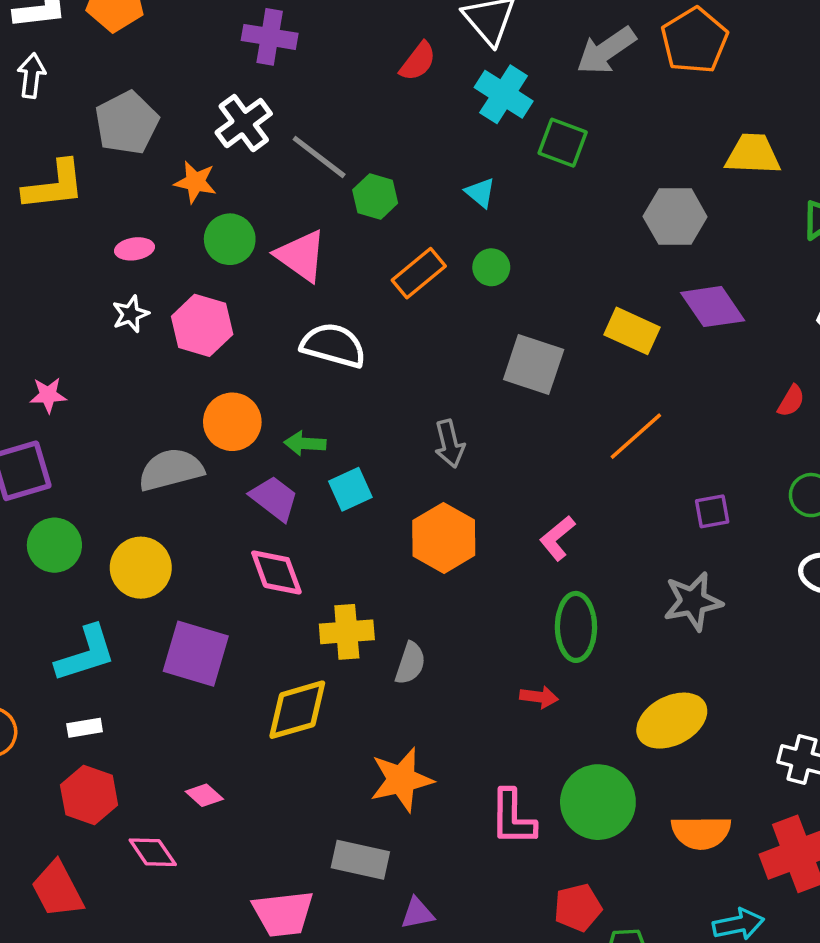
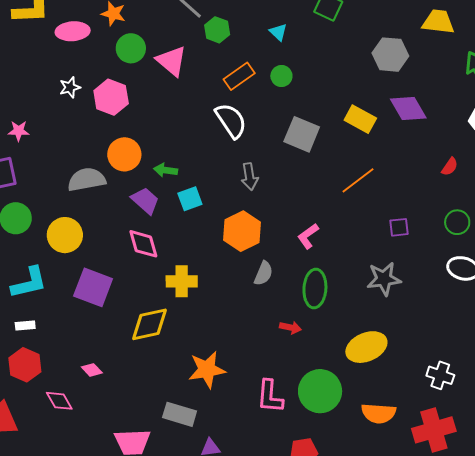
pink ellipse: (134, 249) -> (73, 31), moved, size x1.5
white semicircle: (333, 345) -> (231, 121), moved, turned 36
gray semicircle: (410, 663) -> (264, 273), moved

